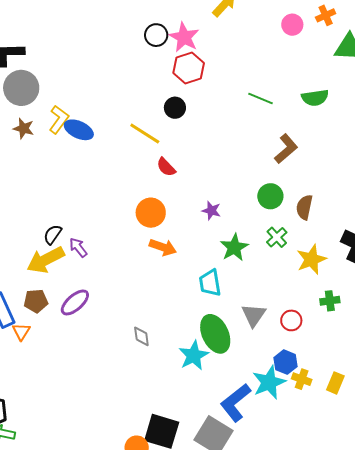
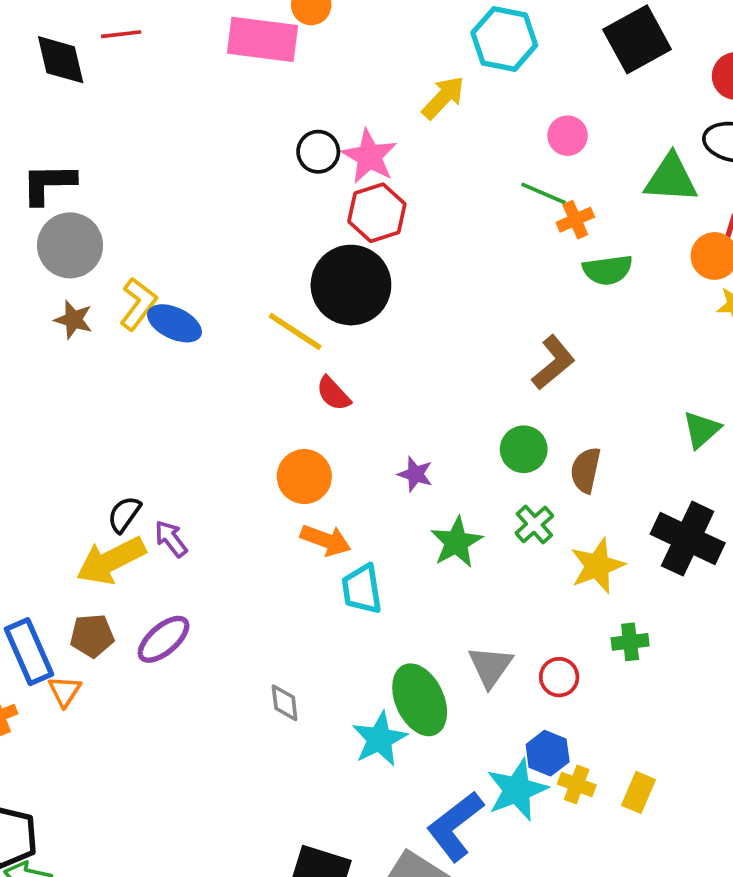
orange cross: (326, 15) -> (575, 220), moved
green line: (261, 98) -> (544, 193), moved
black circle: (175, 108) -> (351, 285), size x2.0
cyan trapezoid: (210, 283) -> (362, 589), moved

